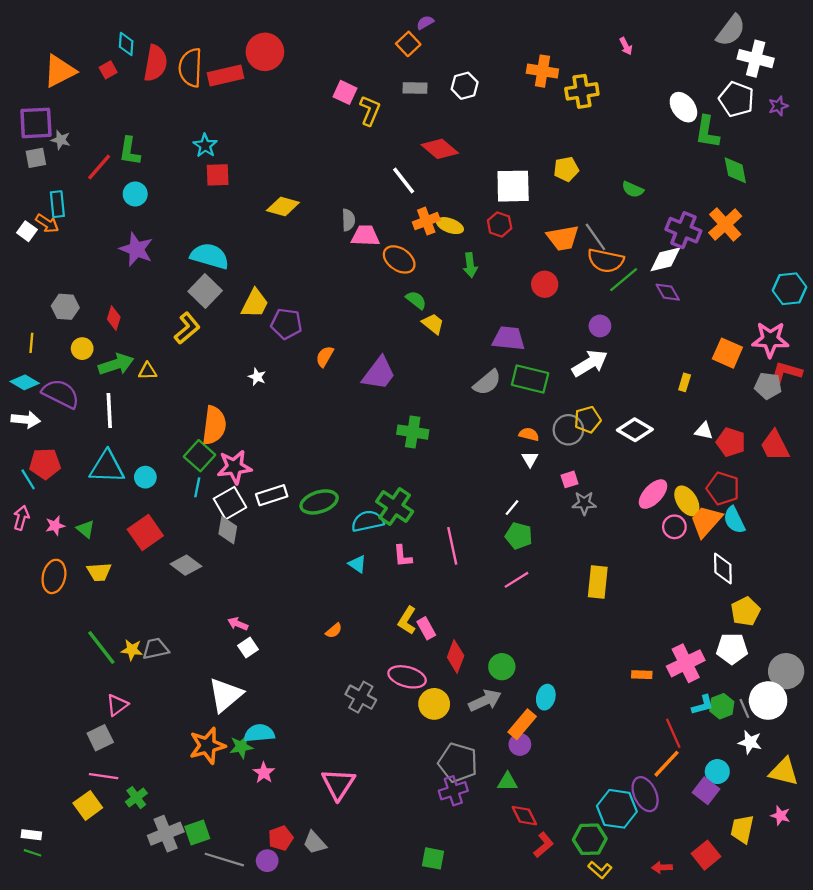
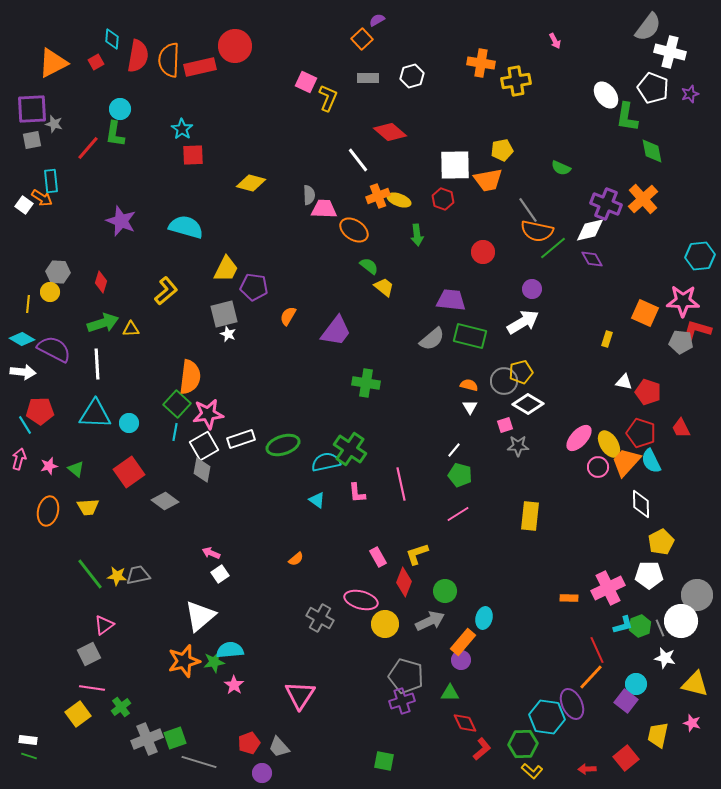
cyan circle: (135, 194) -> (120, 109), moved
orange trapezoid: (563, 238) -> (488, 180), moved
gray square: (205, 291) -> (224, 314), moved, turned 32
yellow circle: (82, 349) -> (50, 292), moved
white diamond: (635, 430) -> (528, 404), moved
red trapezoid: (775, 446) -> (681, 428), moved, size x0.7
yellow L-shape: (407, 620) -> (417, 554), moved, turned 40
purple circle: (267, 861) -> (262, 773), moved

